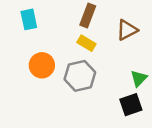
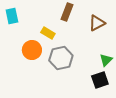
cyan rectangle: (29, 19) -> (12, 16), moved
yellow rectangle: (86, 43) -> (48, 33), moved

